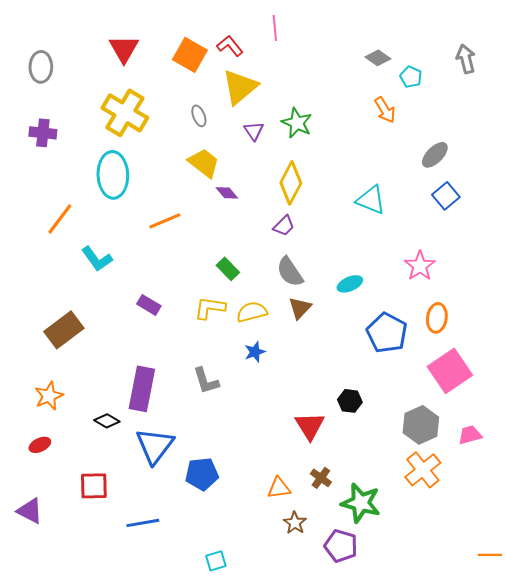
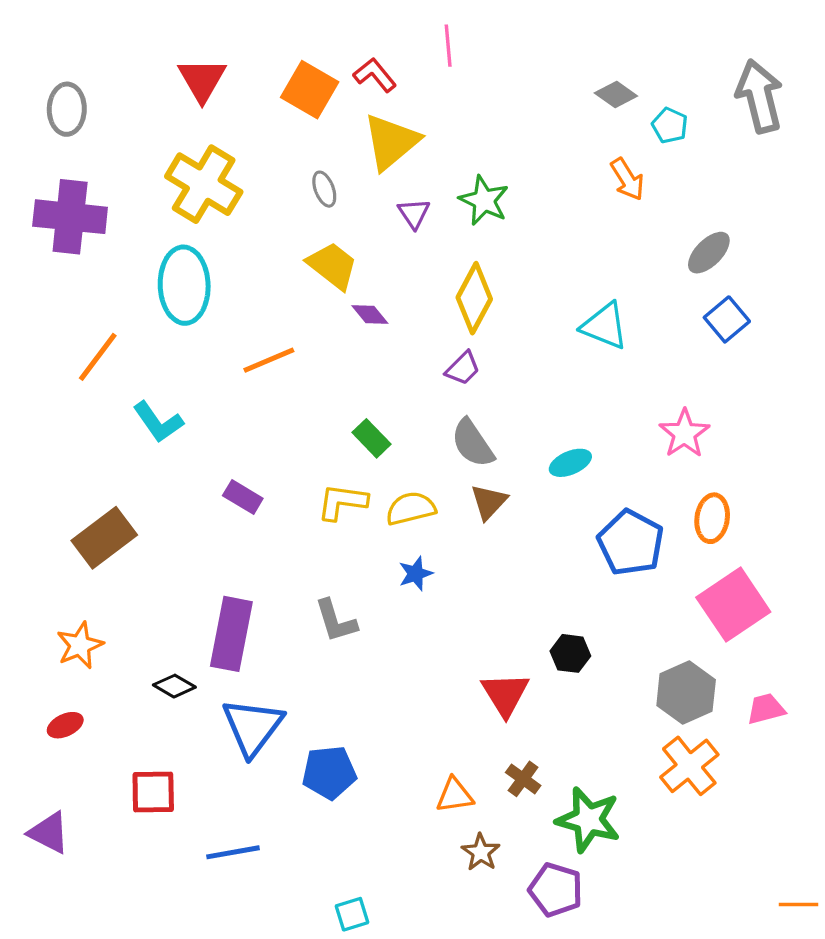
gray arrow: (466, 59) -> (759, 96), size x1.5
purple cross: (43, 133) -> (70, 217), size x1.6

